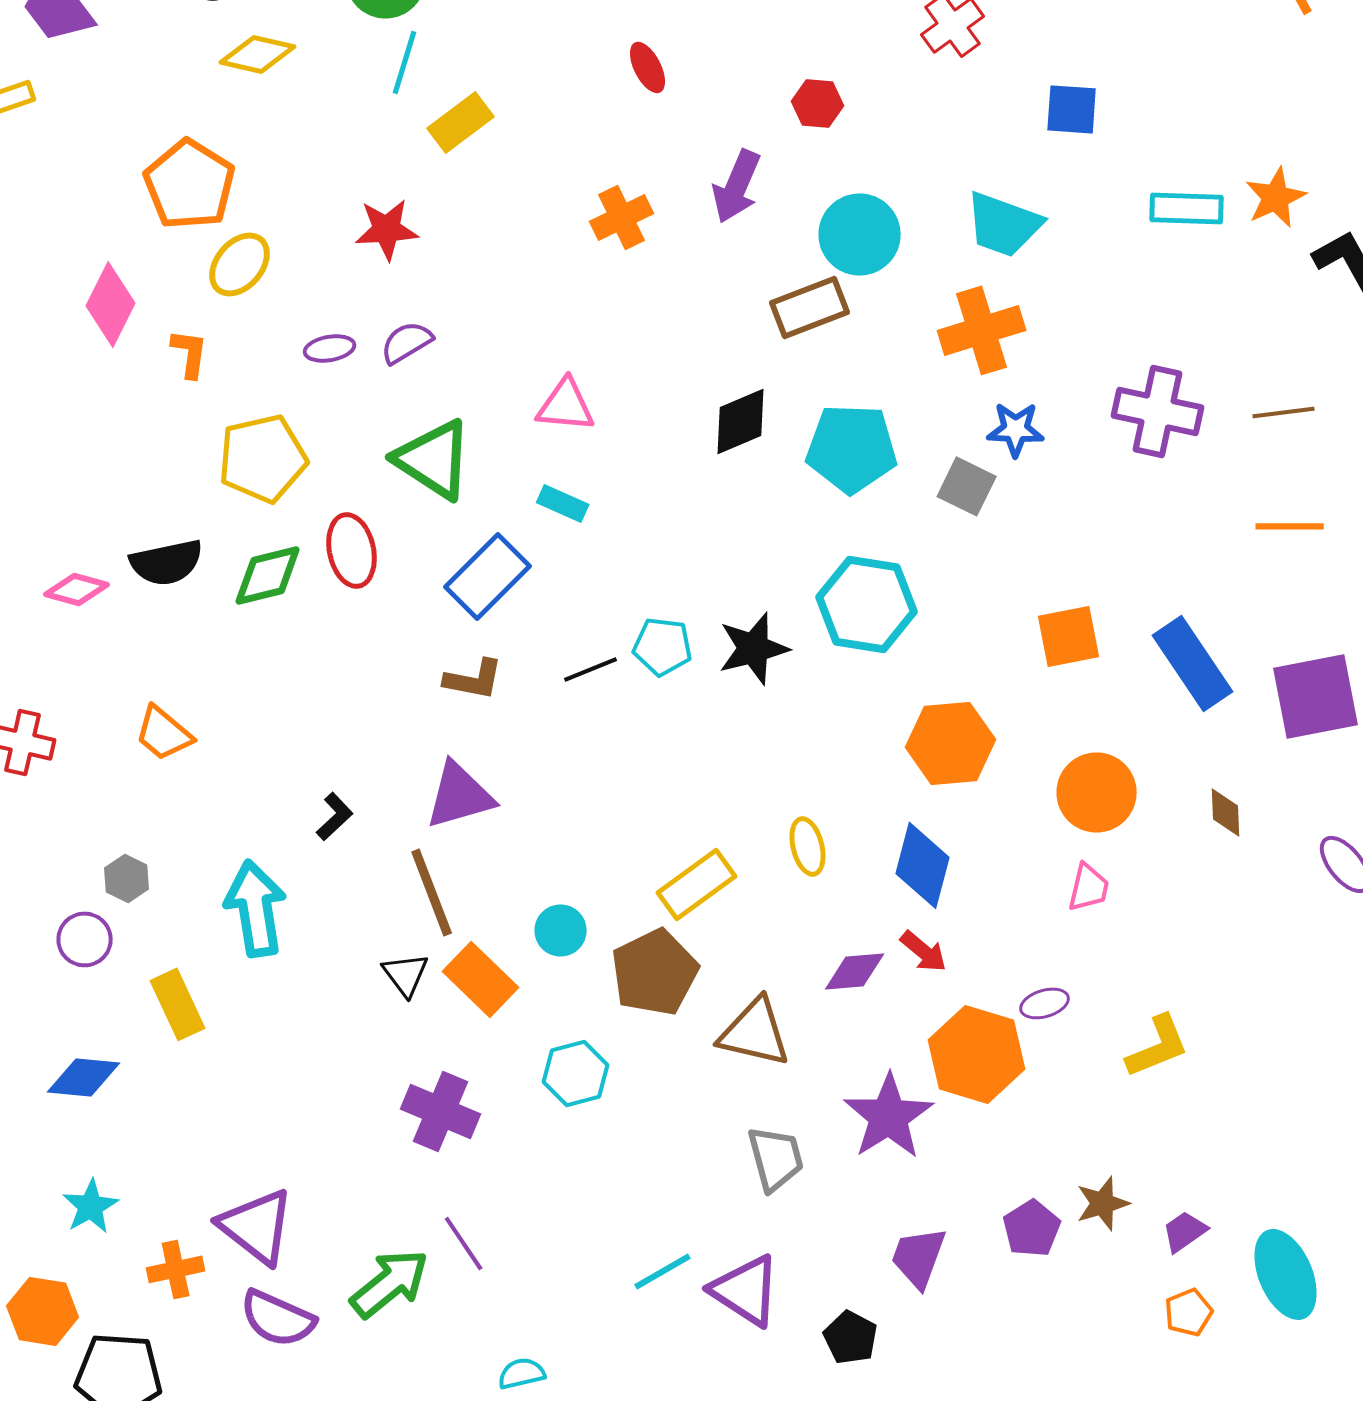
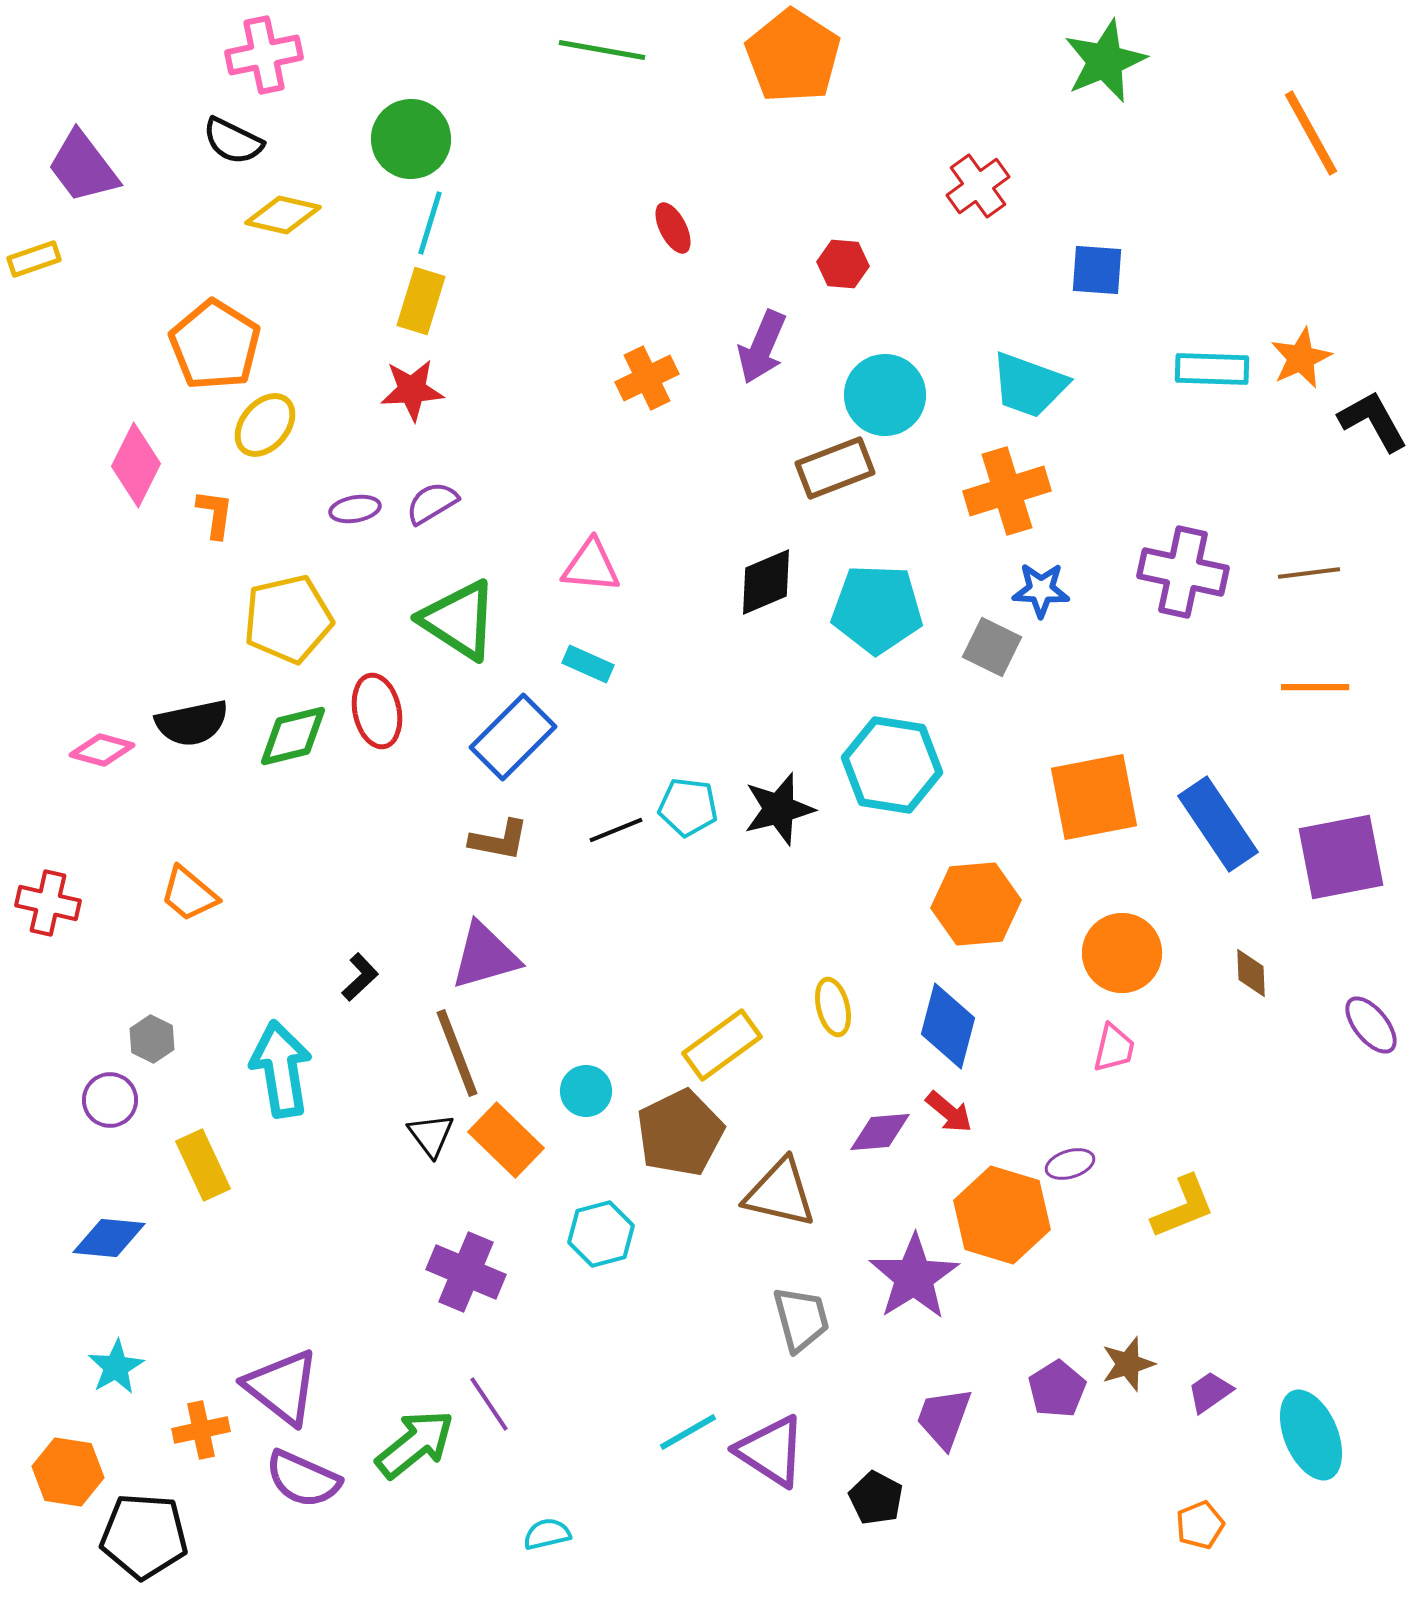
yellow rectangle: (461, 122) -> (421, 301), moved, turned -36
orange square: (1069, 636) -> (1094, 797), size x1.4
orange pentagon: (1189, 1312) -> (1200, 1525), moved

